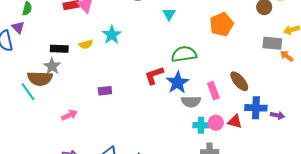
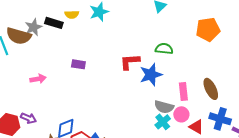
black rectangle: (59, 49) -> (54, 23), moved
green semicircle: (184, 54) -> (164, 49), size x0.7
gray semicircle: (191, 102) -> (164, 107), moved
pink circle: (216, 123) -> (181, 114), moved
cyan cross: (201, 125) -> (163, 122), turned 35

